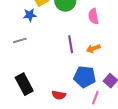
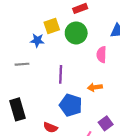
purple line: (71, 44) -> (61, 74), moved
blue pentagon: (85, 77) -> (71, 105), moved

